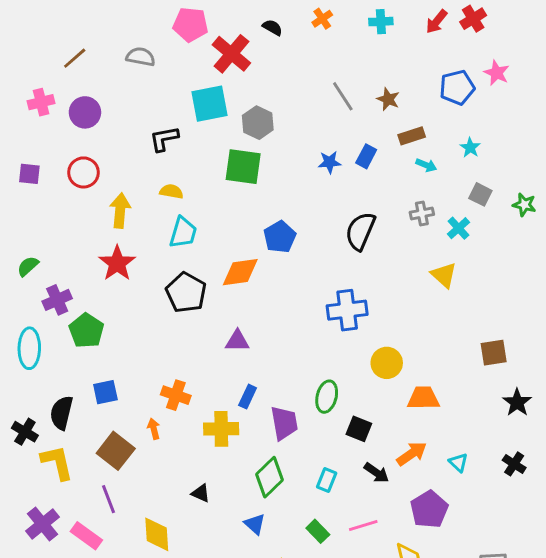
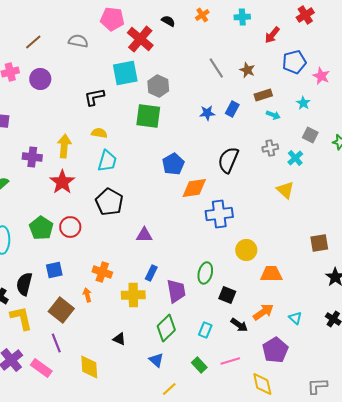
red arrow: (437, 22) -> (272, 35), moved
pink star: (497, 73) -> (321, 76), moved
red circle: (83, 172) -> (70, 227), moved
orange diamond: (240, 272) -> (194, 188), moved
purple cross: (57, 300) -> (32, 157), moved, turned 30

